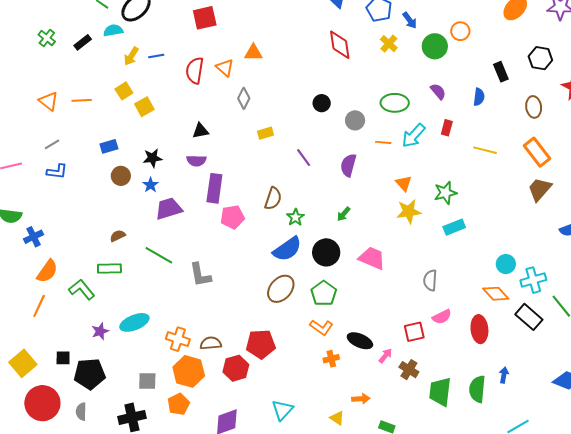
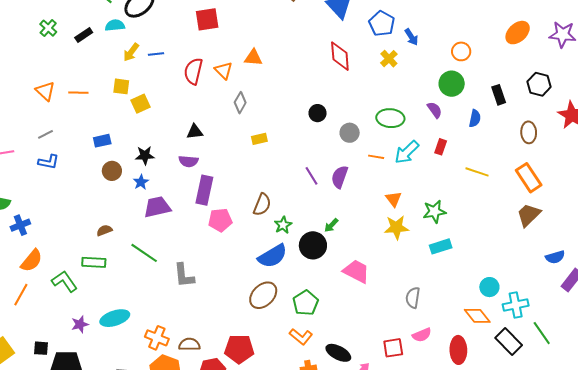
green circle: (435, 46) -> (452, 84), moved
yellow square: (124, 91) -> (121, 86), turned 36
purple line: (304, 158) -> (312, 176), moved
black circle: (326, 252) -> (313, 245), moved

